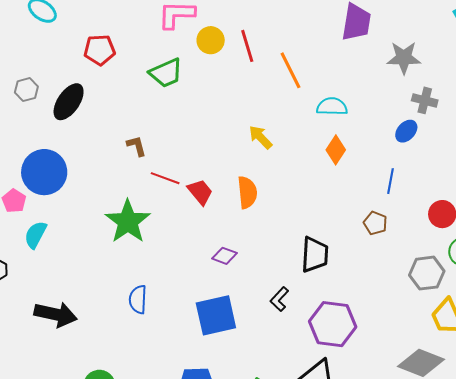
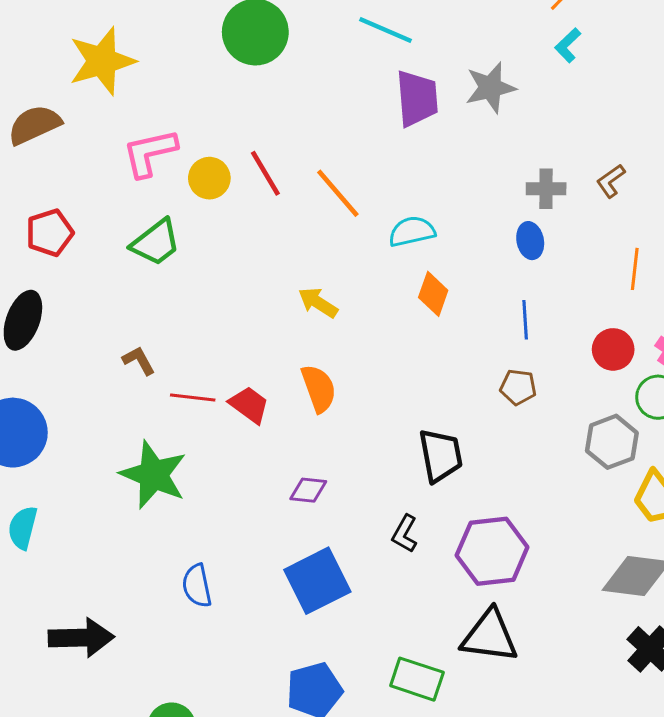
gray star: (404, 58) -> (490, 88), moved
blue ellipse: (406, 131) -> (530, 241), turned -40

